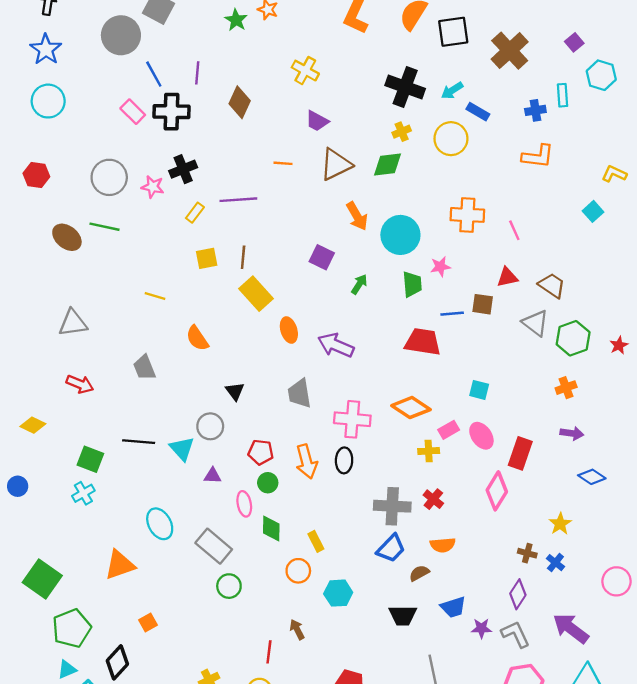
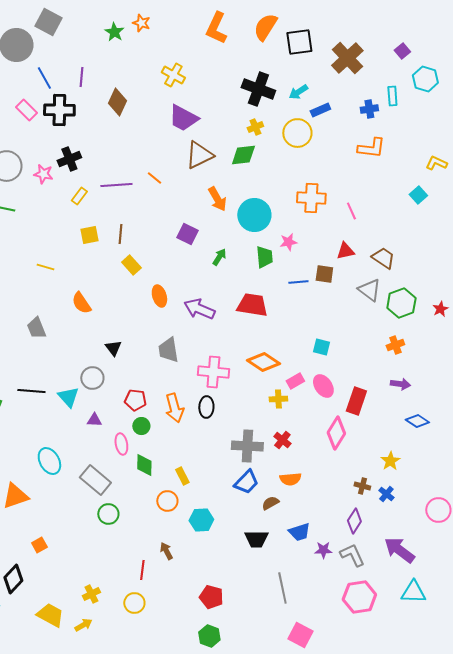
blue rectangle: (478, 112) -> (320, 110), turned -54
purple trapezoid: (317, 121) -> (183, 118), size x1.5
orange line: (283, 163) -> (154, 178), moved, turned 35
yellow rectangle: (256, 294) -> (131, 265), size x0.7
red trapezoid: (423, 342) -> (252, 305), moved

